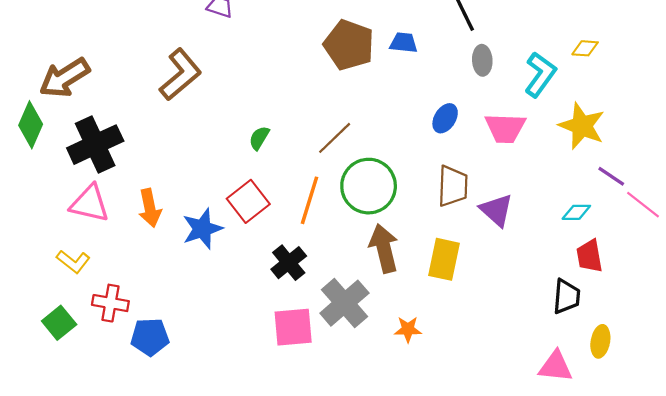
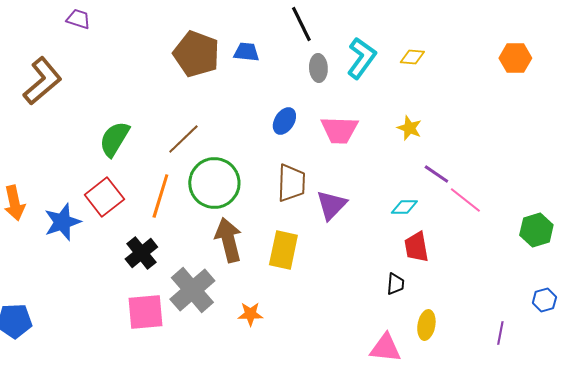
cyan L-shape: (540, 75) -> (361, 58), moved
yellow star: (582, 126) -> (409, 128), size x0.6
green semicircle: (259, 138) -> (114, 139), size x1.6
purple triangle: (496, 210) -> (331, 205), turned 32
black trapezoid: (566, 297) -> (395, 284), size x0.7

